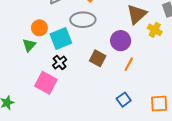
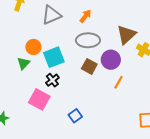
gray ellipse: (83, 20) -> (88, 40), moved
brown square: (98, 58) -> (89, 66), moved
blue square: (124, 100) -> (75, 116), moved

